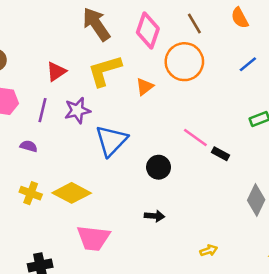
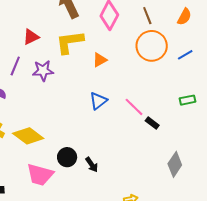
orange semicircle: (240, 18) -> (184, 17), turned -132
orange circle: (184, 62) -> (152, 46), moved
blue triangle: (111, 141) -> (98, 101), moved, size x0.7
black circle: (159, 167) -> (67, 157), moved
black arrow: (155, 216) -> (92, 165), turned 42

